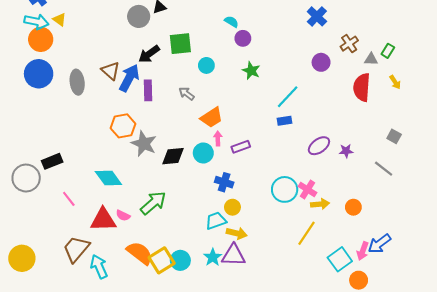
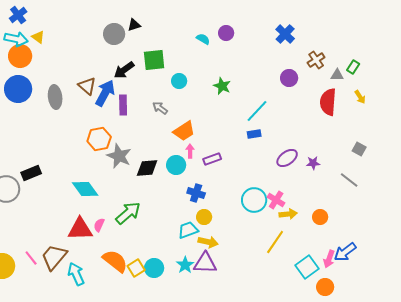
purple circle: (243, 38) -> (226, 33), moved
pink line: (69, 199) -> (31, 258), moved
pink semicircle: (123, 216) -> (99, 225), turned 88
yellow square: (162, 260) -> (136, 268), size x0.7

